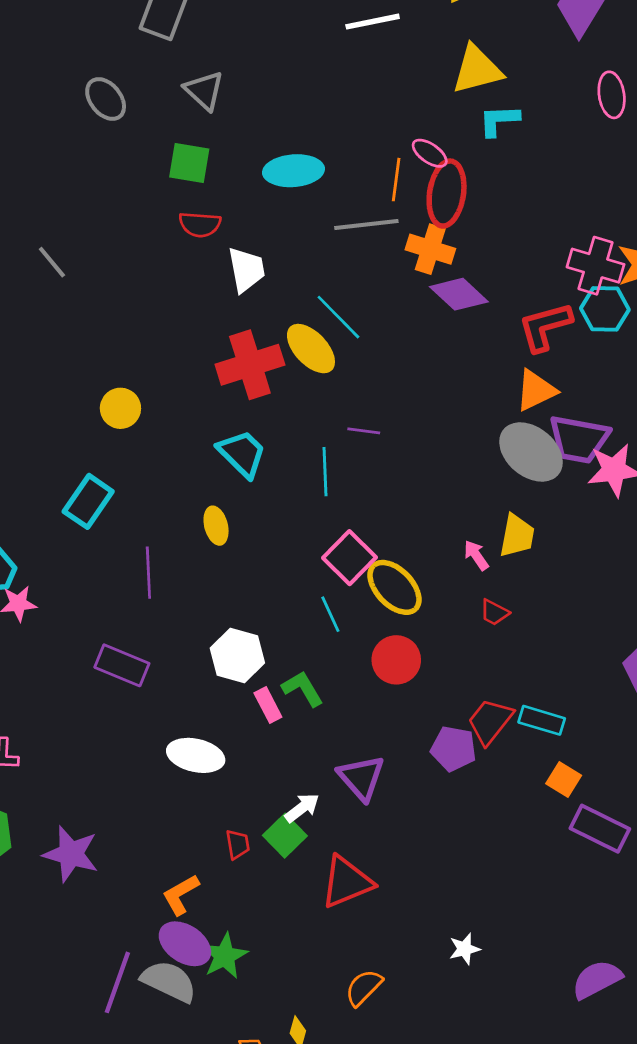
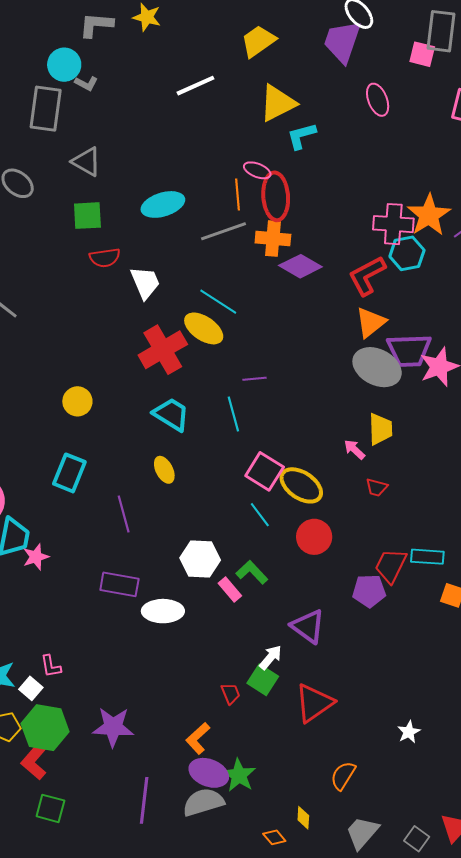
white ellipse: (196, 755) -> (163, 611), moved
gray semicircle: (169, 981) -> (203, 802), turned -30
purple line: (117, 982) -> (144, 800), moved

